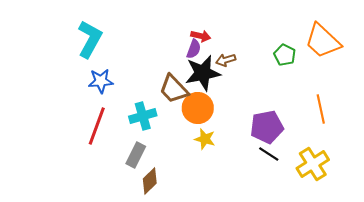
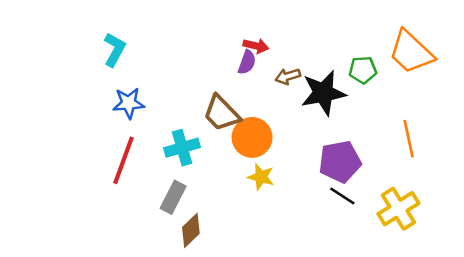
cyan L-shape: (90, 39) -> (115, 50), size x0.7
green pentagon: (285, 55) -> (363, 70), turned -30
black star: (203, 73) -> (323, 93), moved

